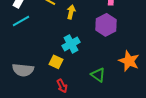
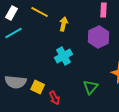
yellow square: (56, 62) -> (38, 87), moved
green triangle: (98, 75) -> (91, 87), turned 35

